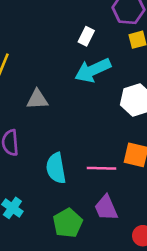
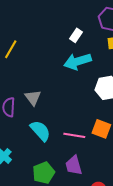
gray triangle: (37, 99) -> (33, 98), moved, turned 48
cyan semicircle: (56, 168) -> (40, 131), turned 140

